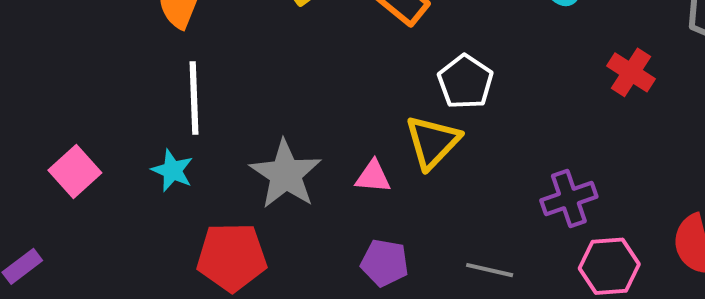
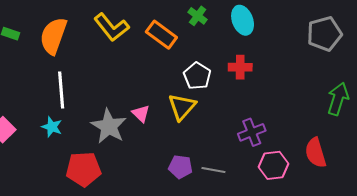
red cross: (631, 72) -> (240, 67), moved, turned -30
pink triangle: (373, 177) -> (141, 113), moved, turned 42
purple pentagon: (385, 263) -> (180, 167), moved

